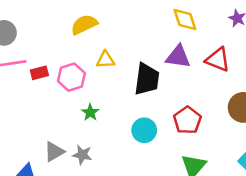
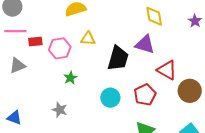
red triangle: (218, 60) -> (167, 70), moved
gray triangle: (54, 152) -> (17, 66), moved

